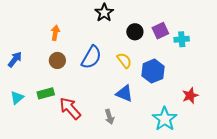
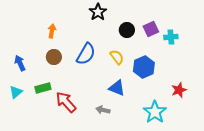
blue arrow: (15, 59) -> (20, 63), moved, turned -63
gray arrow: (109, 117) -> (103, 110), turned 120

